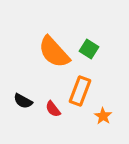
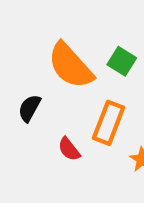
black semicircle: (23, 101) -> (29, 108), moved, turned 90

